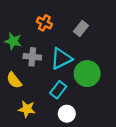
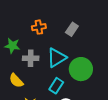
orange cross: (44, 23) -> (39, 27), turned -32

